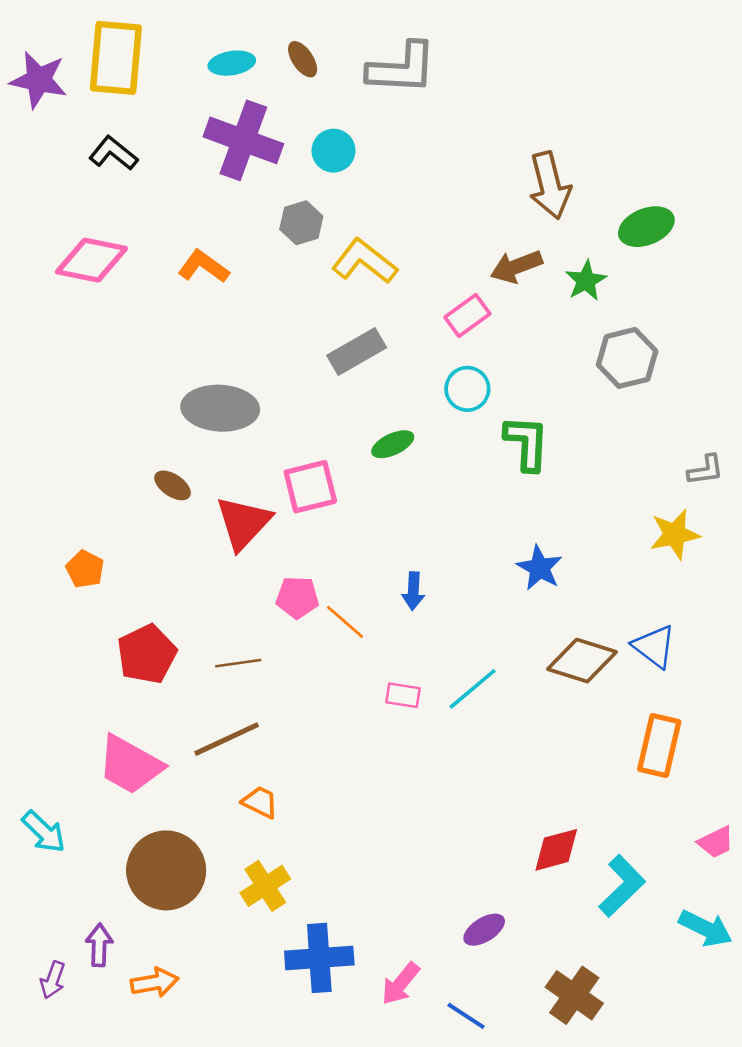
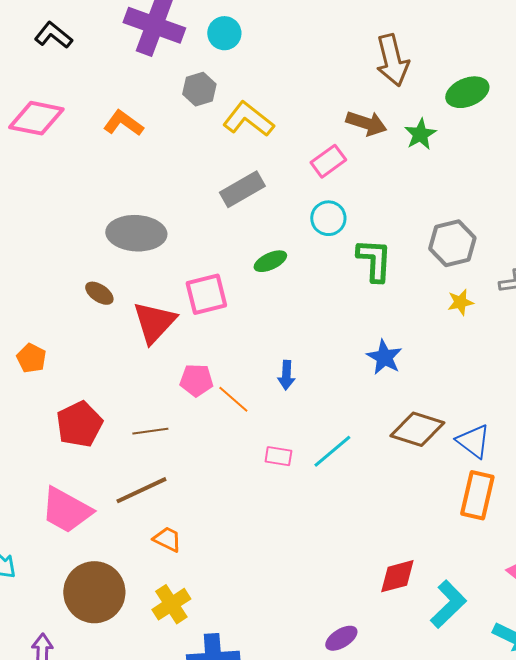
brown arrow: (516, 267) -> (366, 123), turned -141
gray hexagon: (627, 358) -> (452, 243), moved
yellow star: (675, 534) -> (460, 302), moved, size x0.7
blue triangle: (654, 646) -> (473, 441), moved

